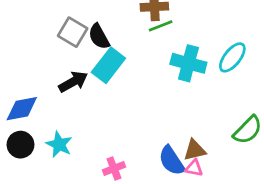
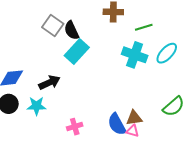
green line: (161, 26) -> (144, 27), moved
black arrow: (73, 82) -> (49, 82), moved
cyan star: (59, 144) -> (36, 106), turned -30

